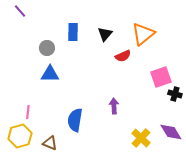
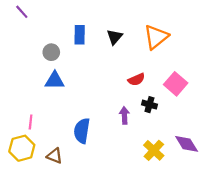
red semicircle: (123, 56) -> (136, 79), moved
pink square: (161, 77) -> (176, 84), turned -30
black cross: (175, 94) -> (149, 105), moved

